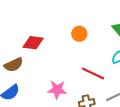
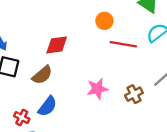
red line: (93, 73) -> (123, 44), moved

